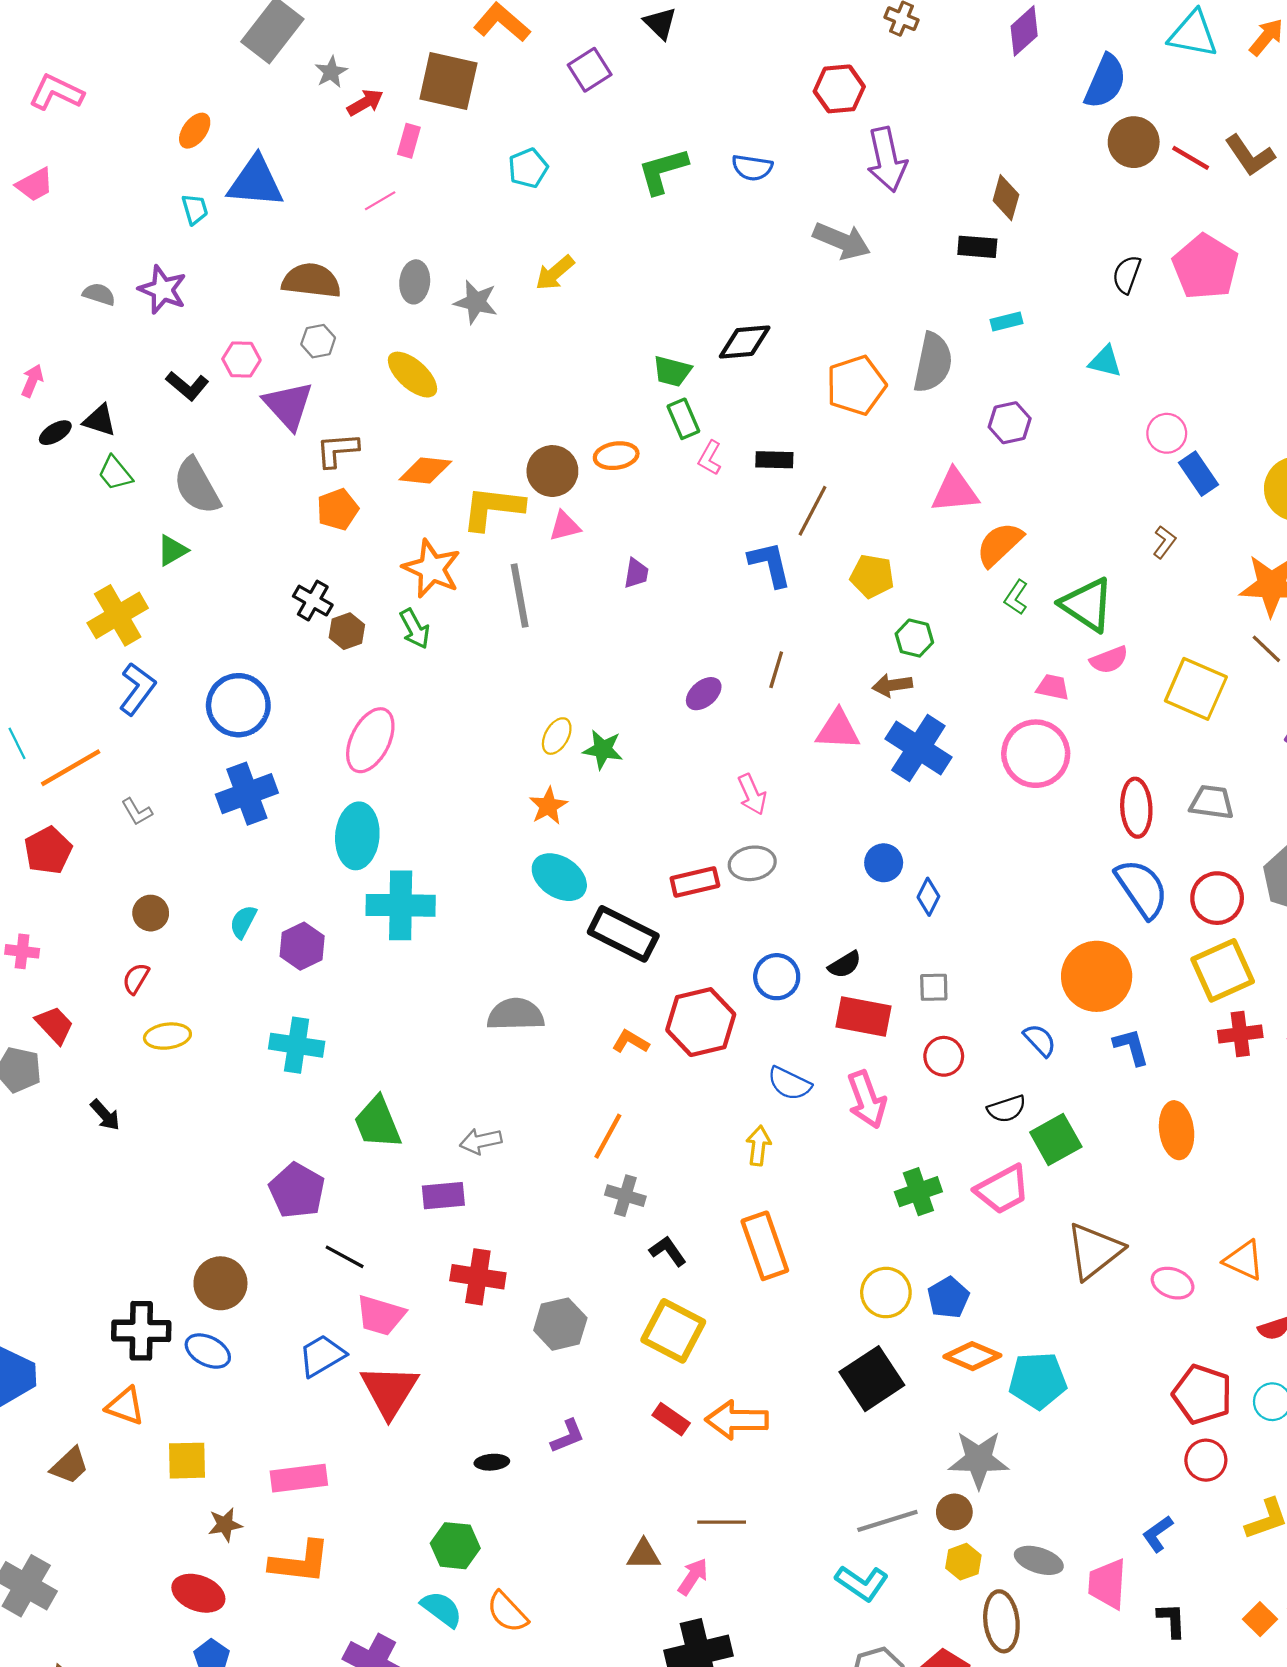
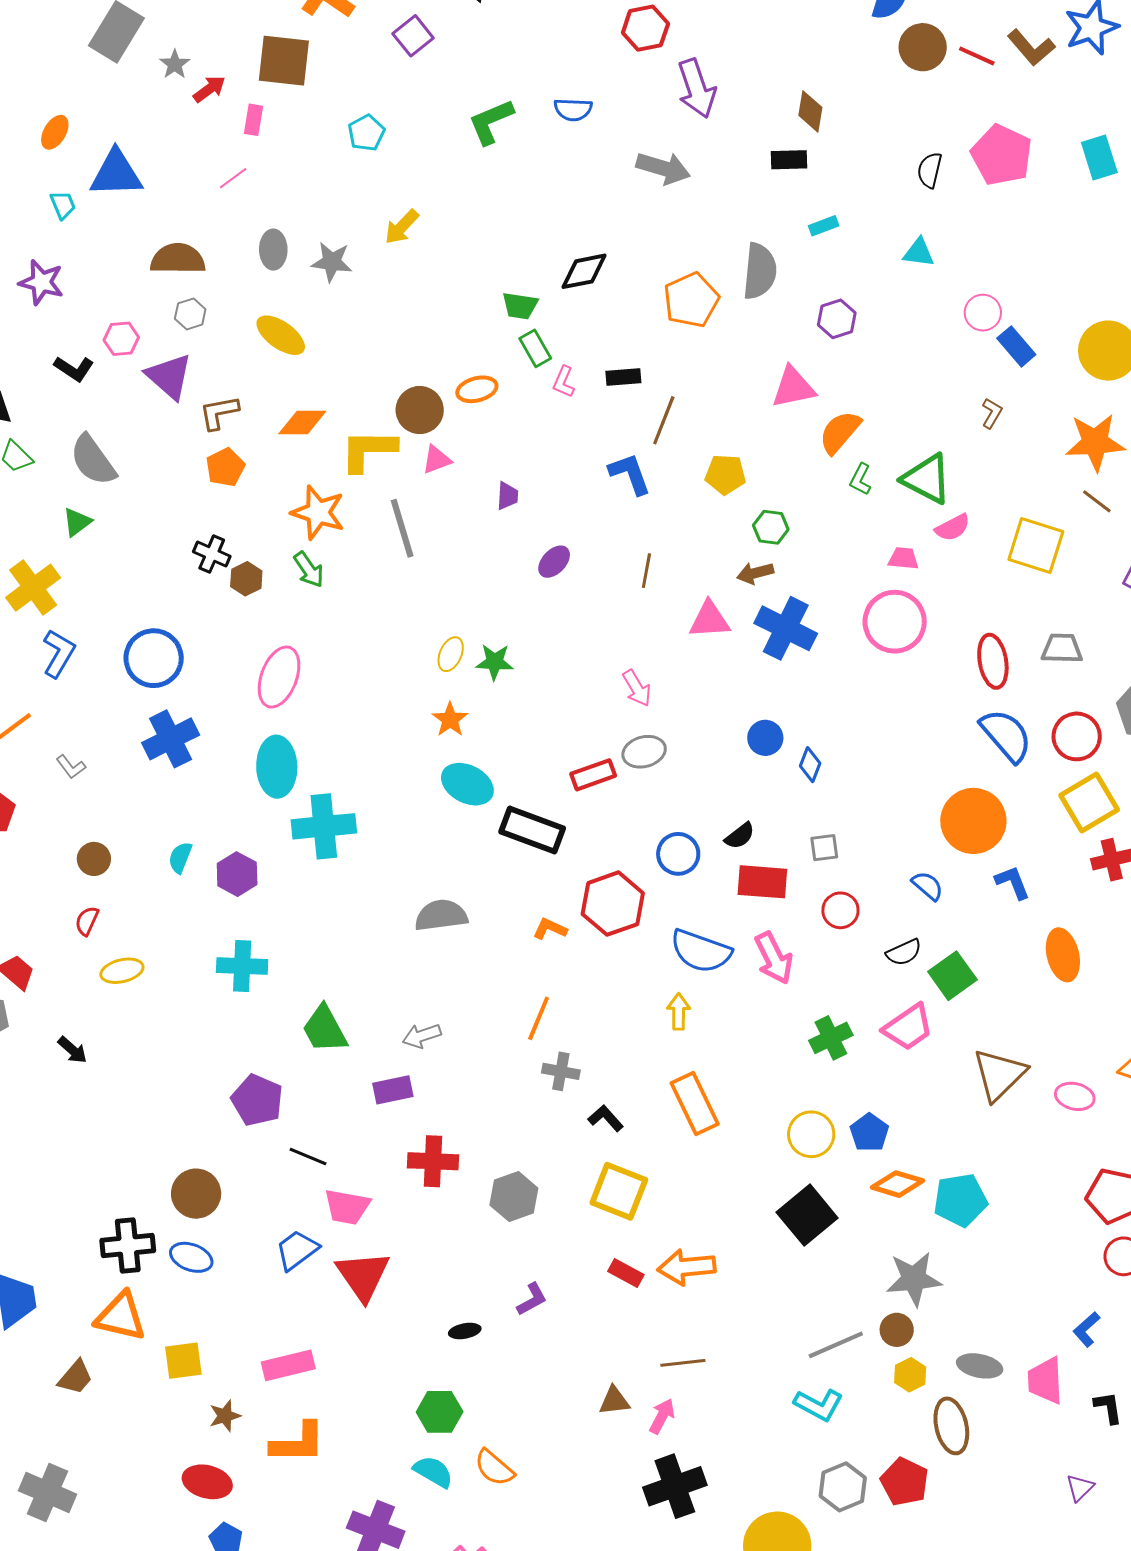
purple ellipse: (704, 694) -> (554, 562), moved
blue semicircle: (789, 1083) -> (701, 951), size x1.5
orange triangle: (125, 1406) -> (121, 1317), size x1.4

